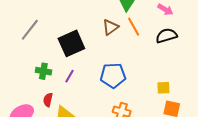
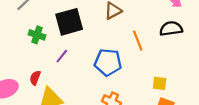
orange line: (134, 27) -> (138, 41), moved
green cross: (43, 71) -> (37, 35), moved

